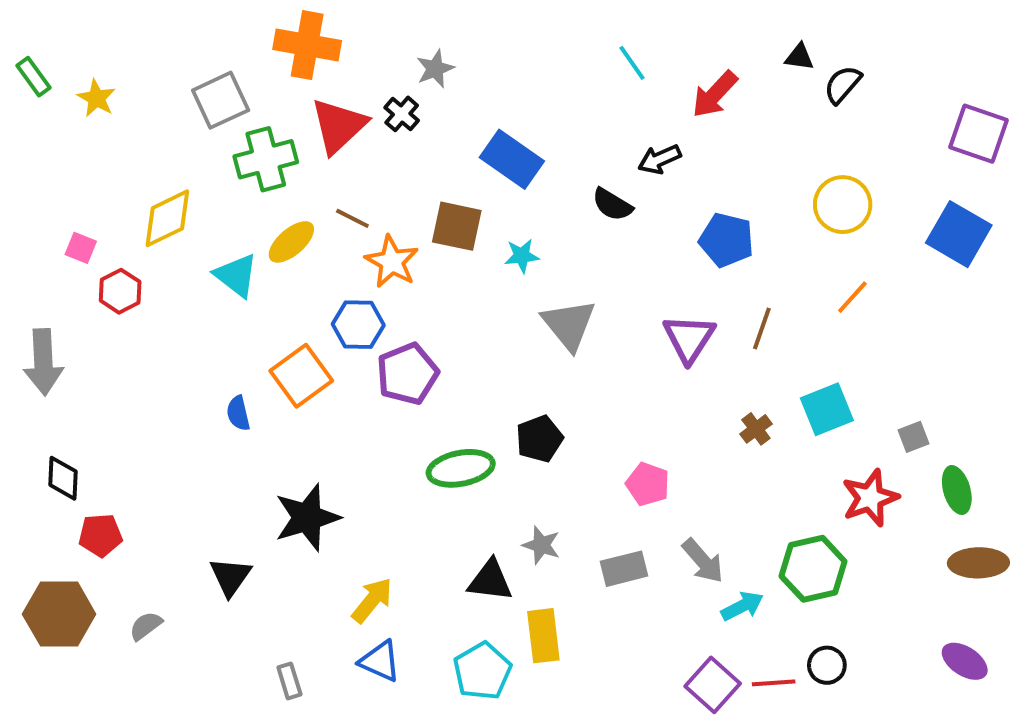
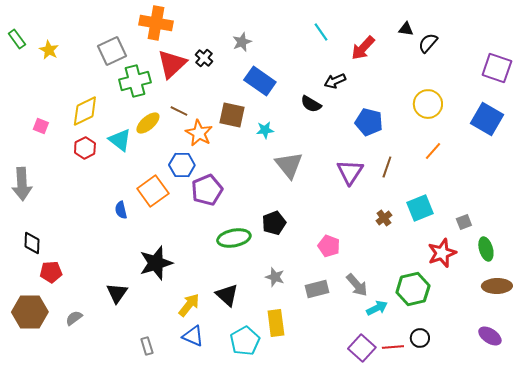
gray star: (435, 69) -> (242, 42), moved
red hexagon: (120, 291) -> (85, 148), moved
black triangle: (490, 581) -> (227, 295), moved, turned 35

